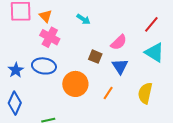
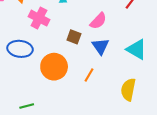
pink cross: (50, 37) -> (39, 18), moved
cyan triangle: (154, 52) -> (137, 49), moved
yellow semicircle: (145, 93) -> (128, 90), moved

